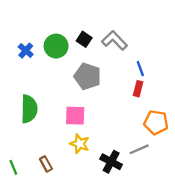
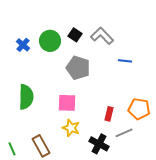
blue line: (140, 69) -> (125, 61), turned -64
red rectangle: (138, 89) -> (109, 114), moved
brown rectangle: (46, 164) -> (41, 146), size x1.5

